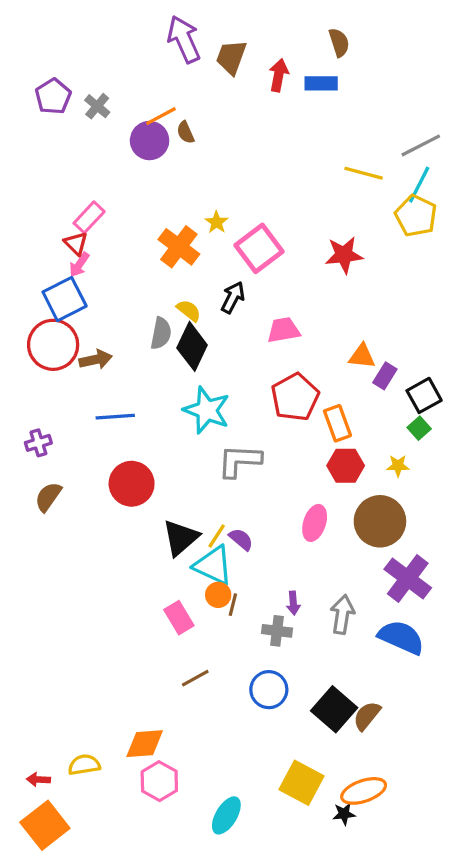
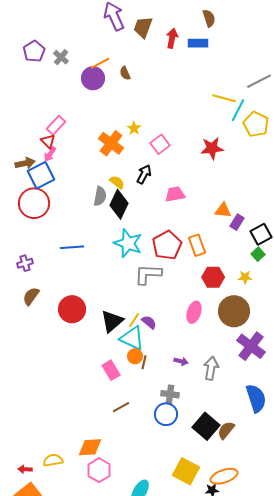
brown semicircle: (185, 132) -> (125, 73), moved
cyan line: (419, 185) -> (238, 110), moved
pink square: (259, 248) -> (160, 144), size x0.7
brown arrow: (96, 360) -> (25, 163), moved
red pentagon: (295, 397) -> (167, 245), moved
orange rectangle: (337, 423) -> (197, 245), moved
red circle: (132, 484) -> (72, 309), moved
purple arrow: (293, 603) -> (181, 361), turned -72
gray cross: (277, 631) -> (170, 394), moved
blue semicircle: (401, 637) -> (256, 398), moved, turned 48

